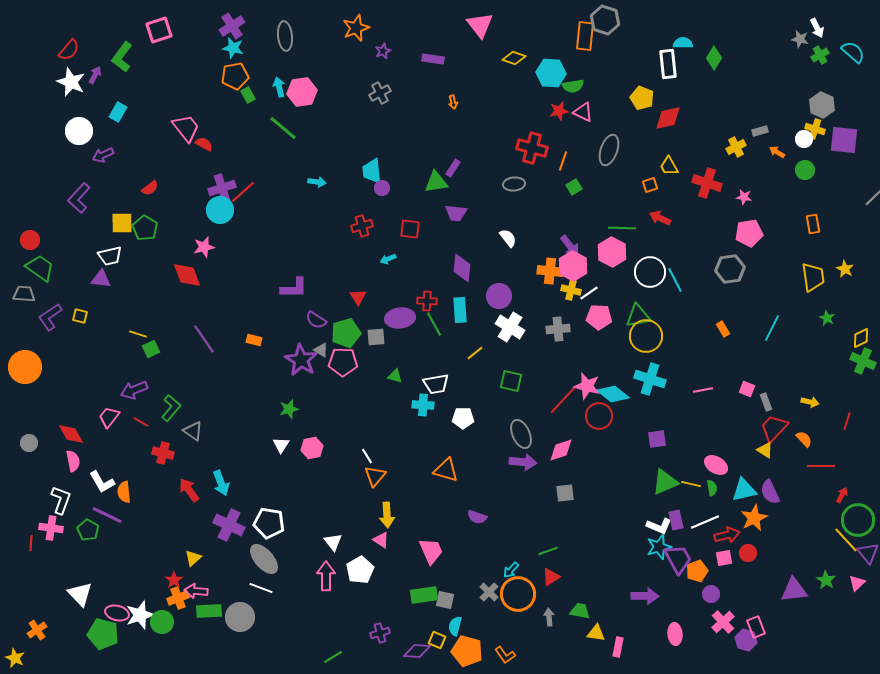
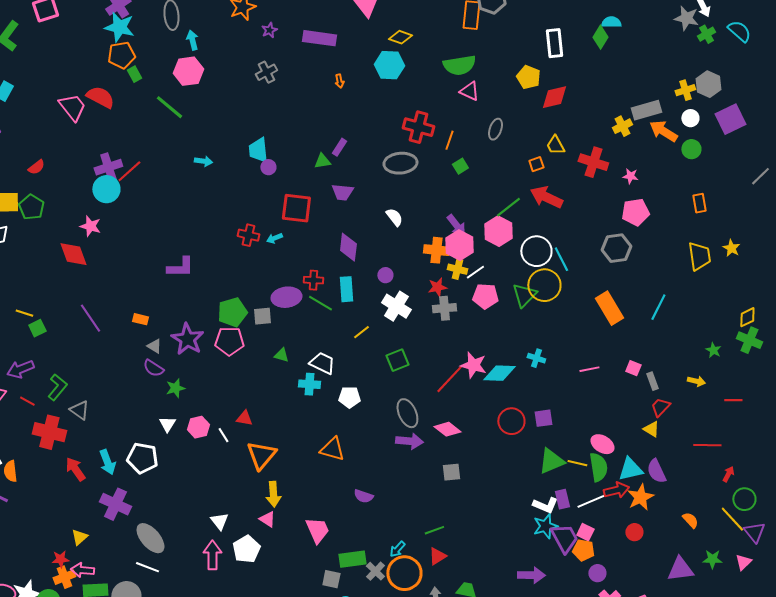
gray star: (800, 39) -> (686, 18), size x1.4
cyan semicircle: (683, 43) -> (611, 22), moved
cyan star: (233, 48) -> (119, 27), size x1.4
purple rectangle: (433, 59) -> (319, 38), size x1.5
cyan hexagon: (551, 73) -> (389, 65), moved
green semicircle: (573, 86) -> (459, 65), size x1.5
cyan arrow: (279, 87) -> (192, 40), moved
red star: (559, 111) -> (437, 287), moved
yellow cross: (815, 129) -> (685, 90), moved, turned -36
gray rectangle: (760, 131) -> (646, 110), size x1.8
purple square: (844, 140) -> (730, 119), turned -32
red semicircle: (204, 144) -> (100, 97), moved, size x1.6
gray ellipse: (609, 150) -> (495, 129), size x0.7
orange arrow: (777, 152) -> (663, 131), size x1.8
green triangle: (436, 182) -> (322, 161), size x0.7
gray ellipse: (514, 184) -> (400, 163), size x1.5
red arrow: (660, 218) -> (546, 197), size x1.5
red cross: (362, 226) -> (248, 235), moved, turned 30
green line: (622, 228) -> (508, 207), turned -40
red square: (410, 229) -> (296, 208), size x1.5
pink star: (204, 247) -> (90, 226), turned 30
purple circle: (499, 296) -> (385, 275), size x0.6
red triangle: (358, 297) -> (244, 418), moved, turned -48
green triangle: (638, 316) -> (524, 295), turned -36
green star: (827, 318) -> (713, 350), moved
purple semicircle: (316, 320) -> (153, 368), moved
green line: (434, 324) -> (320, 303), turned -30
orange rectangle: (723, 329) -> (609, 308), size x2.0
yellow circle: (646, 336) -> (544, 285), moved
gray triangle: (321, 350) -> (154, 346), moved
cyan cross: (650, 379) -> (536, 358), size x0.6
green square: (511, 381) -> (397, 360), turned -35
white trapezoid: (436, 384) -> (322, 363), turned -144
cyan diamond: (613, 394) -> (499, 373), turned -36
red circle: (599, 416) -> (511, 421), moved
red line: (847, 421) -> (733, 400), turned 72
red trapezoid: (774, 428) -> (660, 407), size x0.7
orange semicircle: (804, 439) -> (690, 520), moved
pink diamond: (561, 450) -> (447, 429), turned 56
red cross: (163, 453) -> (49, 432), size x1.5
white line: (367, 456) -> (223, 435), moved
orange triangle: (375, 476) -> (261, 455), size x1.4
green semicircle: (712, 488) -> (598, 467), size x1.8
green circle: (858, 520) -> (744, 499), size x0.7
white pentagon: (269, 523) -> (142, 458), moved
red arrow: (727, 535) -> (616, 490), moved
pink square: (724, 558) -> (585, 532), moved, turned 36
orange pentagon: (697, 571) -> (583, 550), turned 30
red star: (174, 580) -> (60, 559), turned 30
green star: (826, 580) -> (712, 559), turned -30
green rectangle: (424, 595) -> (352, 559), moved

